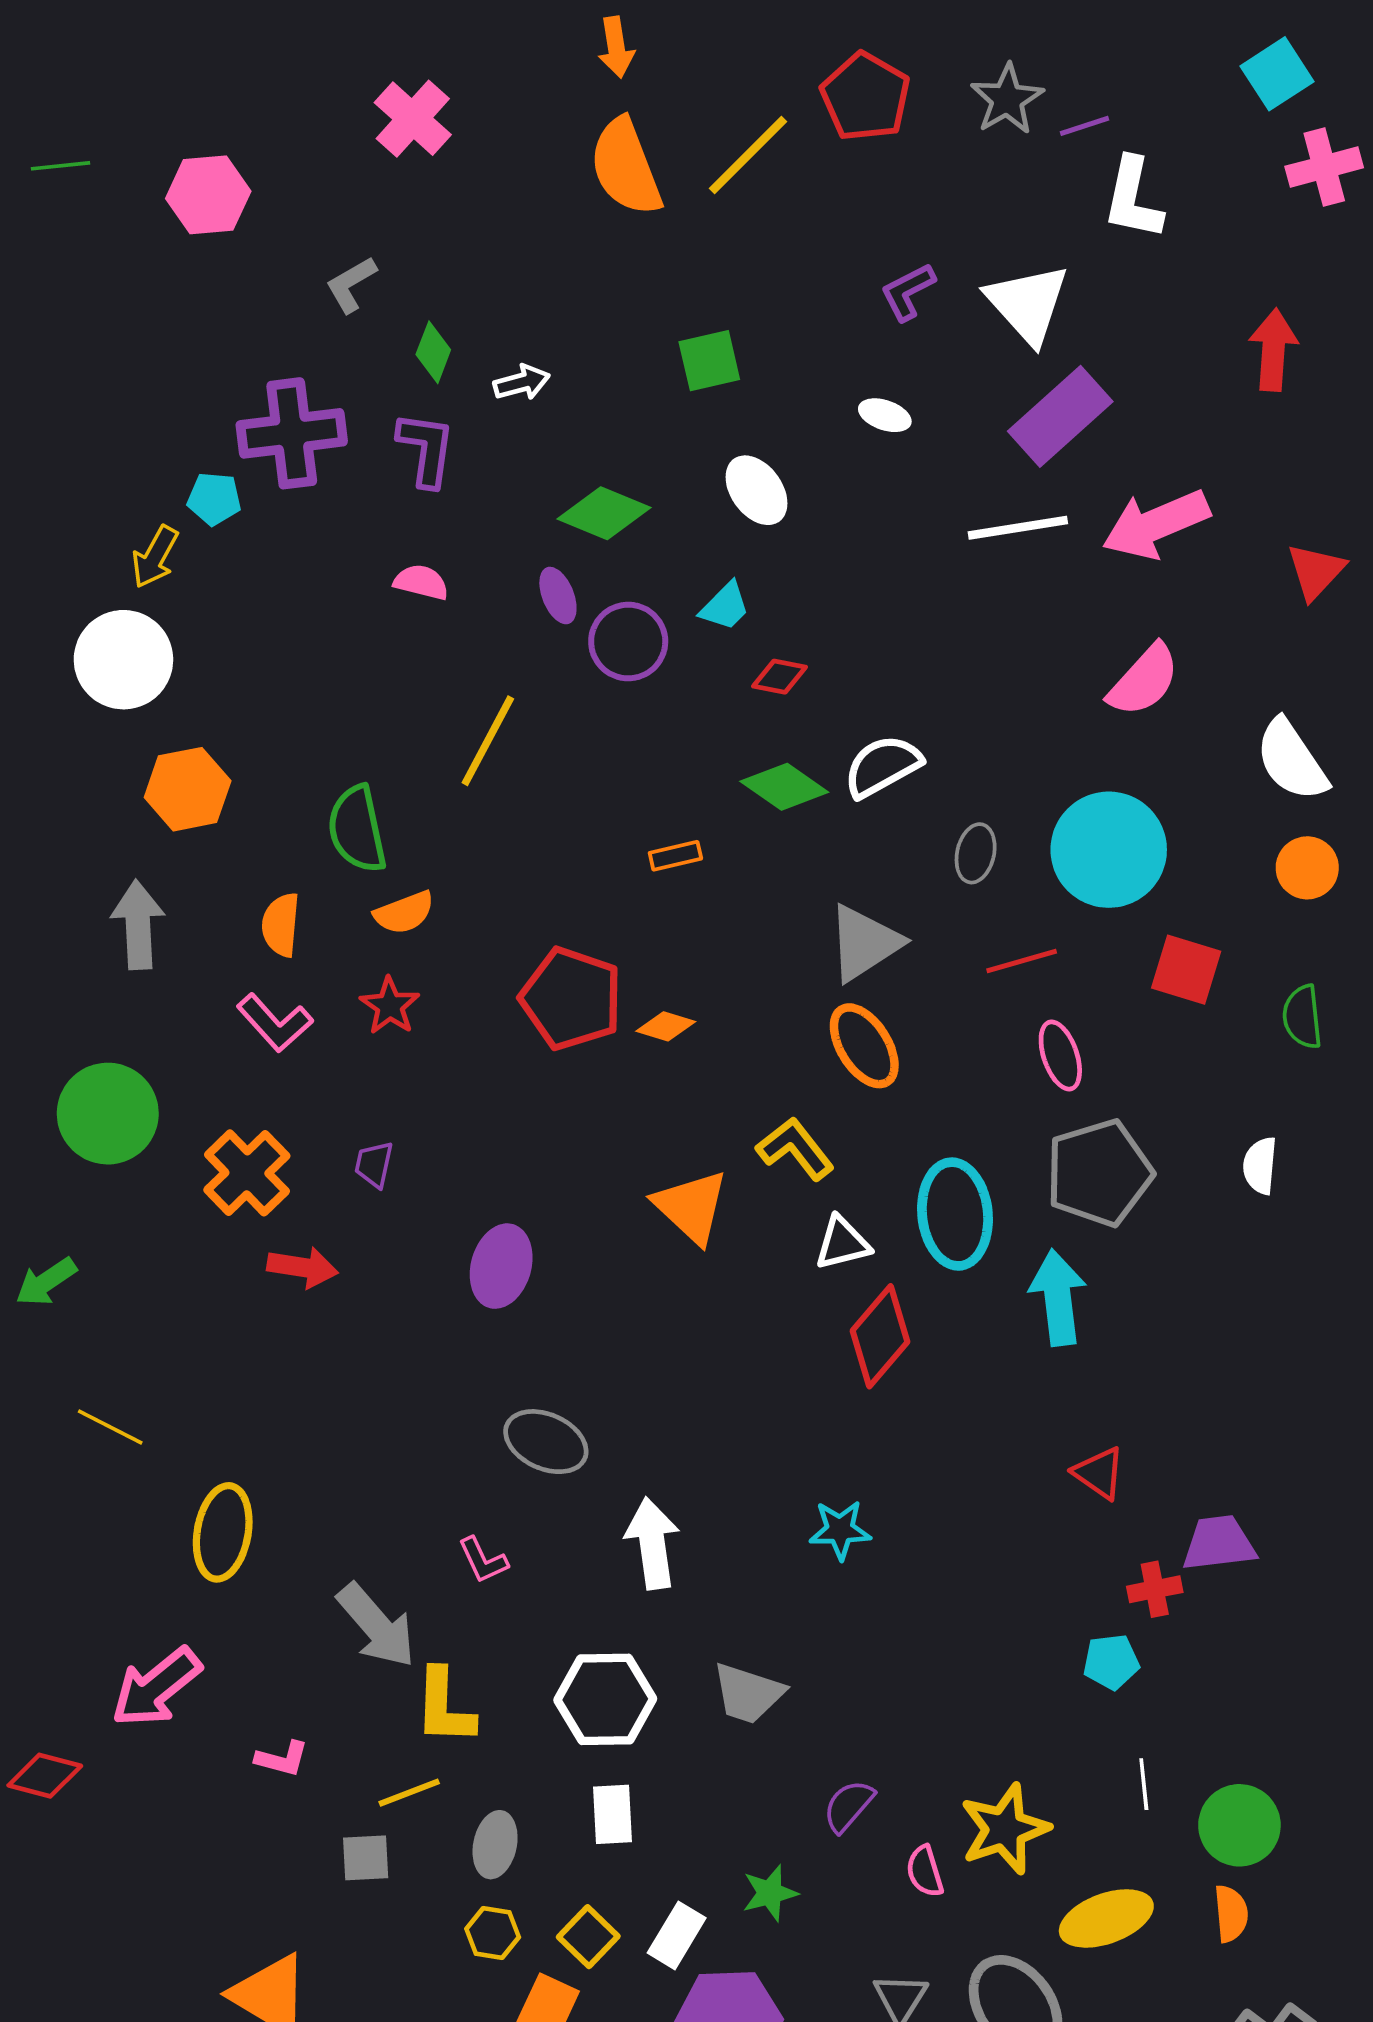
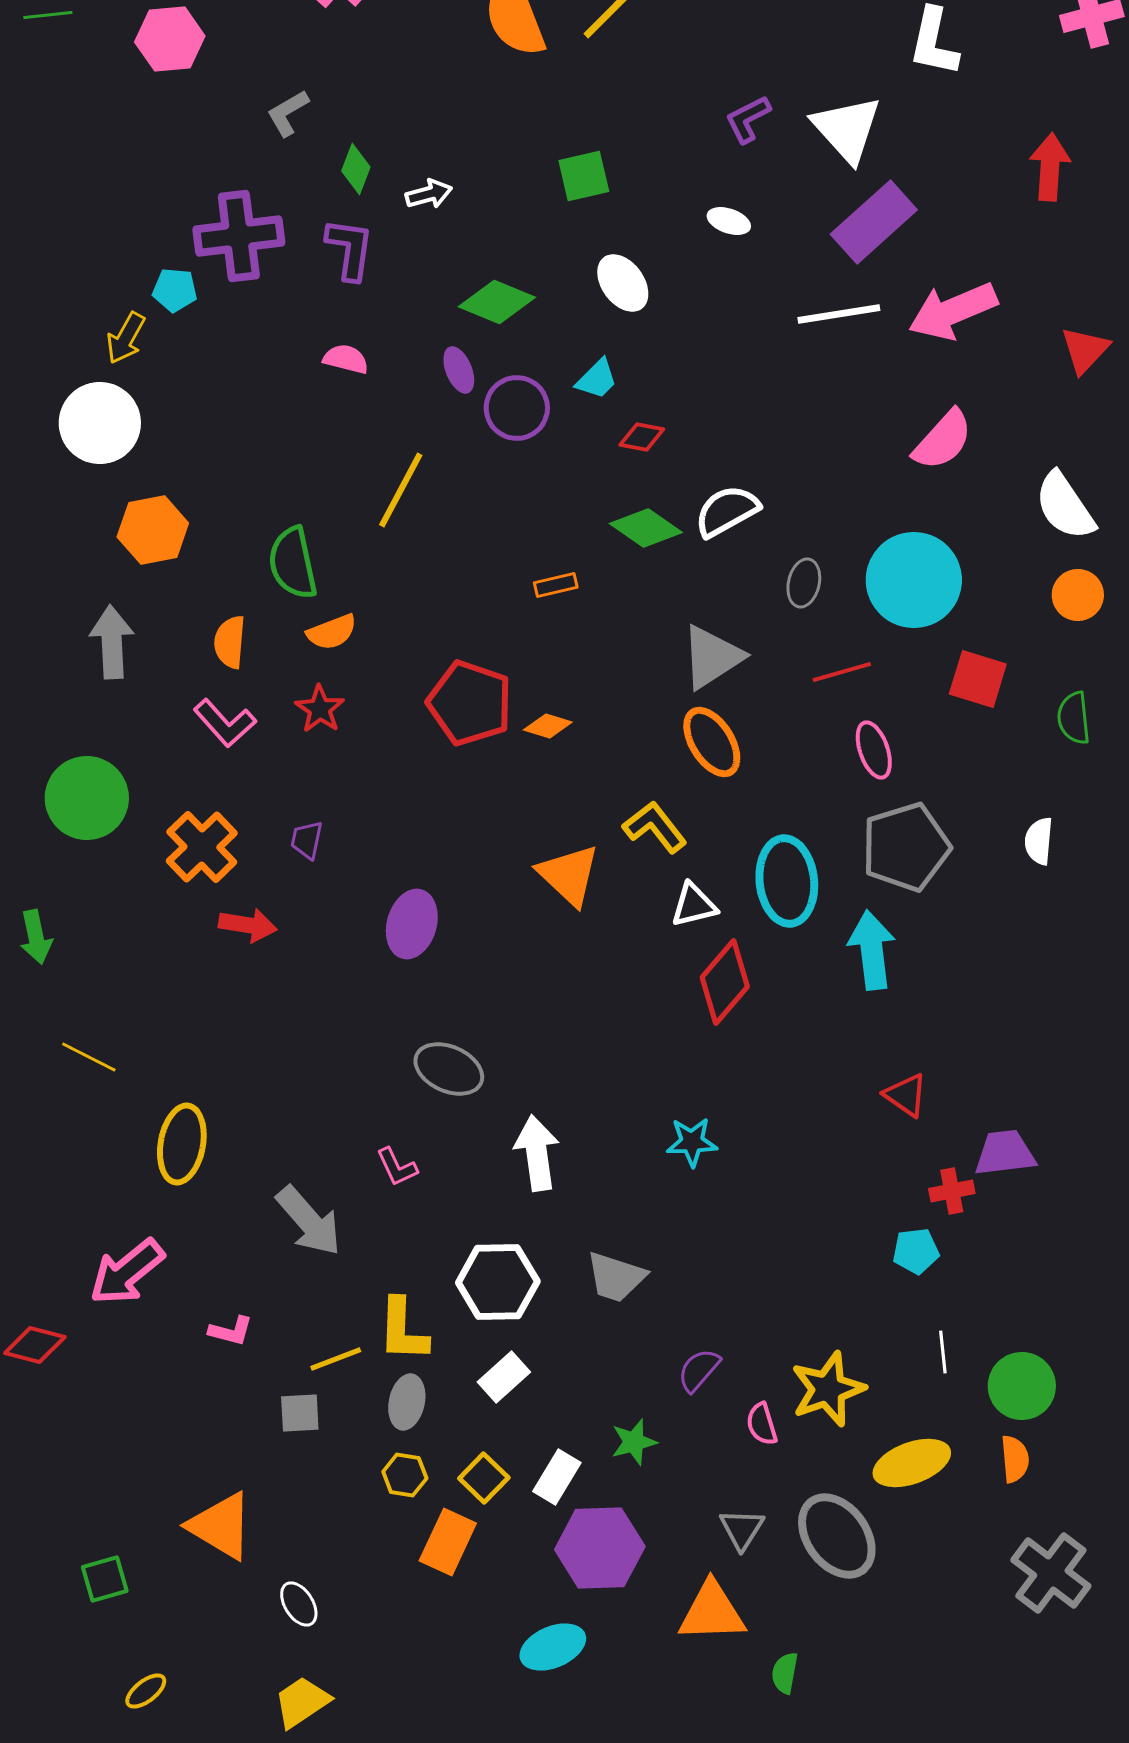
green arrow: (46, 1282) -> (36, 937), turned -68
yellow L-shape: (444, 1707) -> (403, 1330), moved
white rectangle: (612, 1814) -> (504, 1377), turned 51

